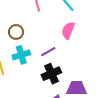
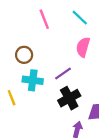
cyan cross: (21, 55) -> (33, 80), turned 30

